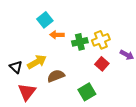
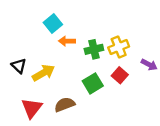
black triangle: (16, 67) -> (19, 66), moved
brown semicircle: (56, 76) -> (65, 105), moved
green square: (87, 92) -> (93, 83), moved

